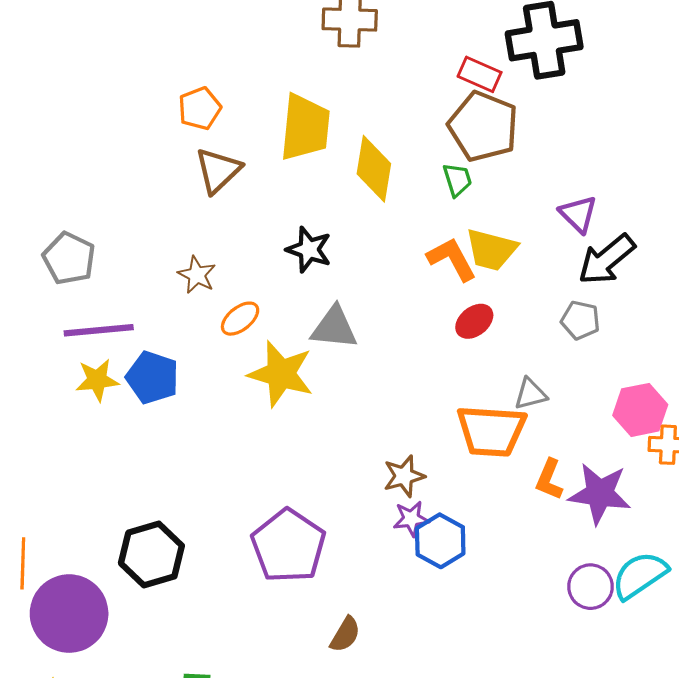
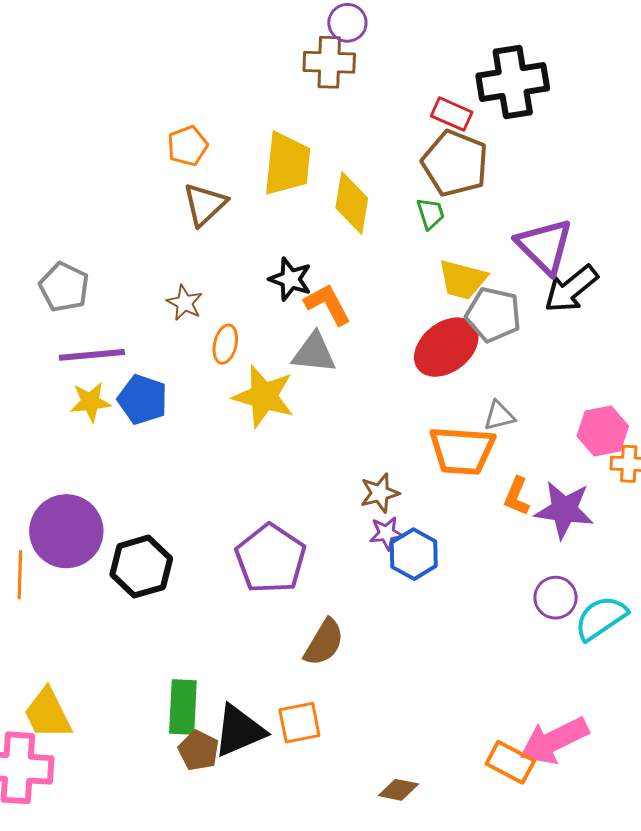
purple triangle: (578, 214) -> (545, 246), size x1.6
orange L-shape: (452, 259) -> (328, 304), moved
orange ellipse: (240, 319) -> (225, 344), turned -39
gray pentagon: (580, 320) -> (493, 315), moved, size x1.5
red ellipse: (474, 321) -> (446, 347), size x1.8
cyan semicircle: (640, 575) -> (601, 618), moved
purple circle: (69, 614) -> (66, 531), moved
brown semicircle: (345, 634) -> (324, 642), size x1.4

